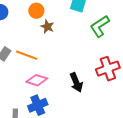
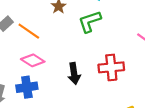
green L-shape: (100, 26) -> (90, 21), moved

